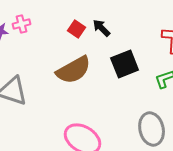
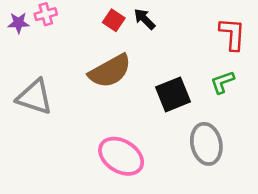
black square: (125, 64) -> (173, 94), moved

